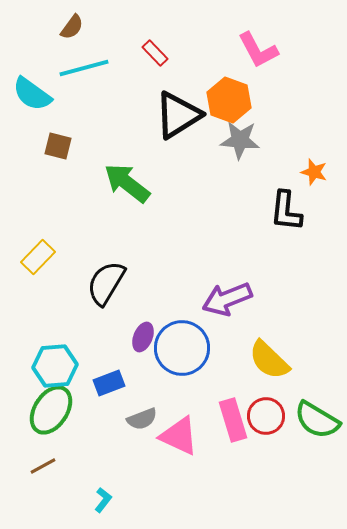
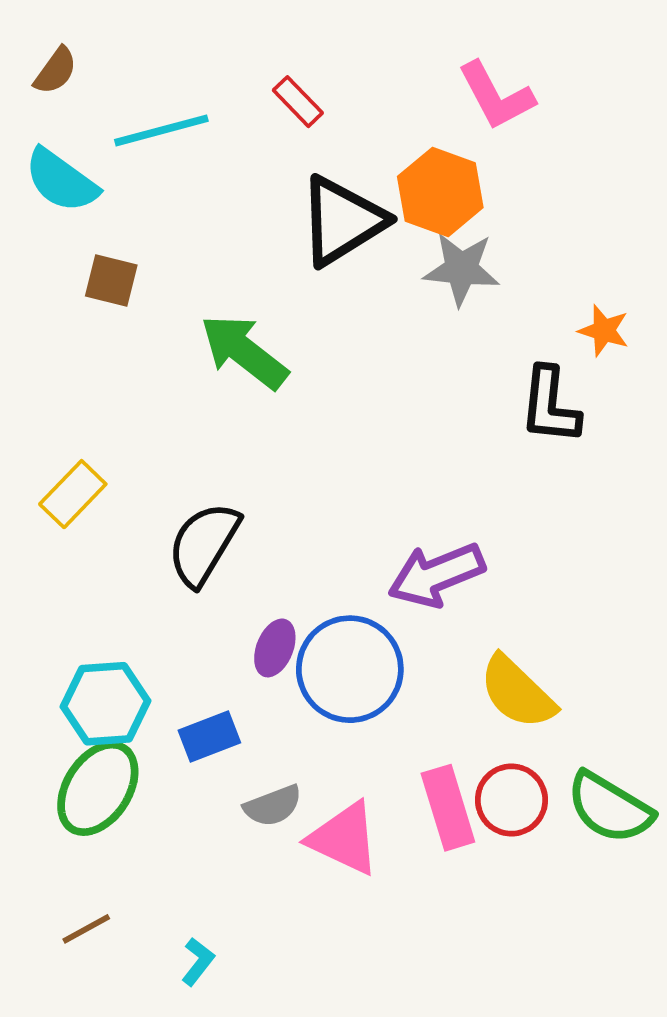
brown semicircle: (72, 27) -> (55, 71), moved
brown line: (43, 466) -> (86, 929), moved

